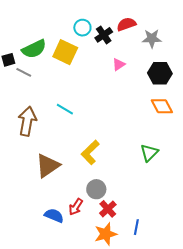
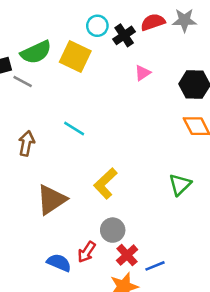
gray star: (152, 39) -> (184, 20), moved
brown arrow: (27, 121) -> (26, 143), size x0.7
blue line: (136, 227) -> (155, 266), moved, turned 56

